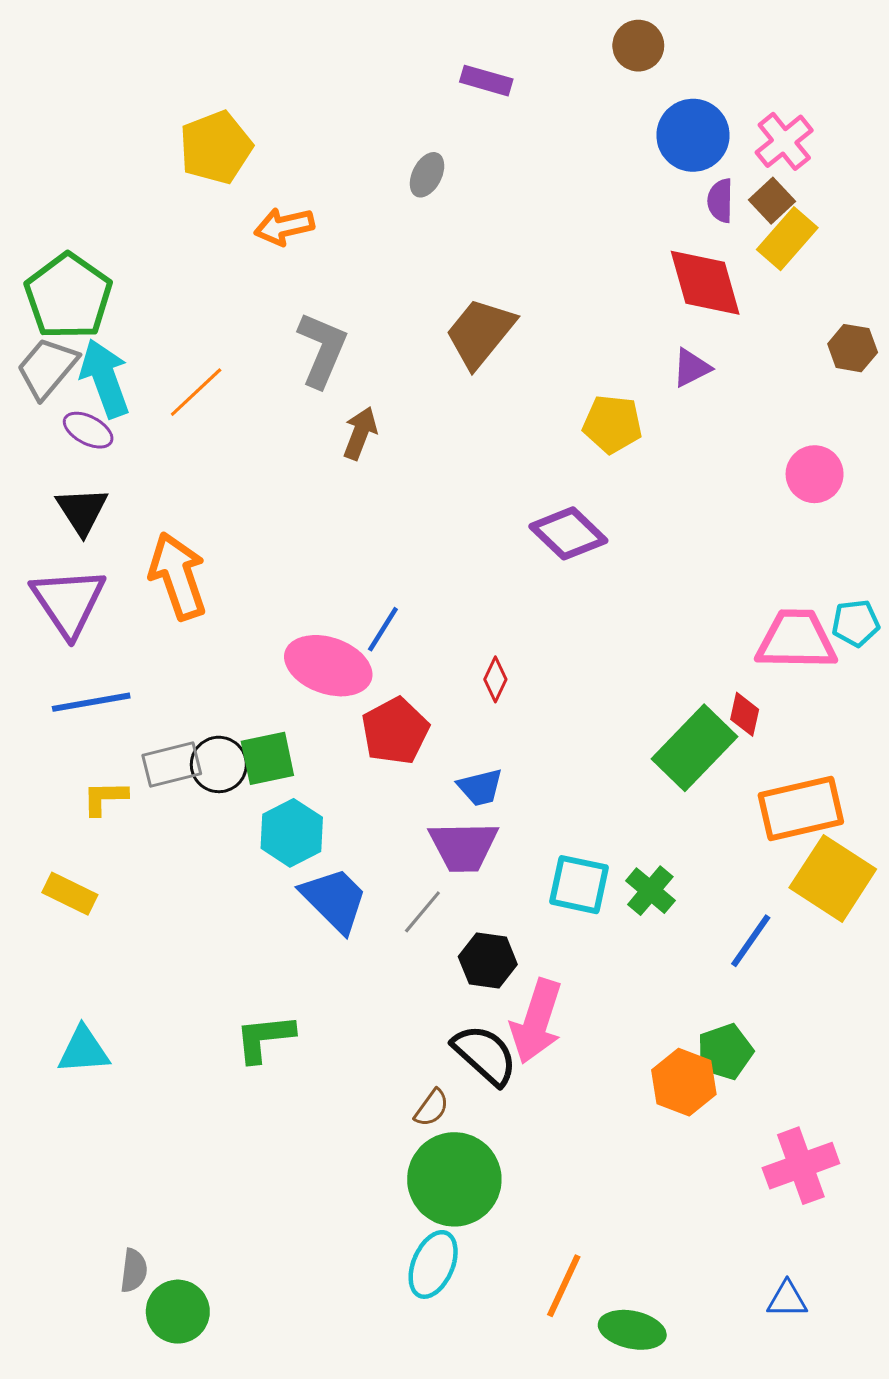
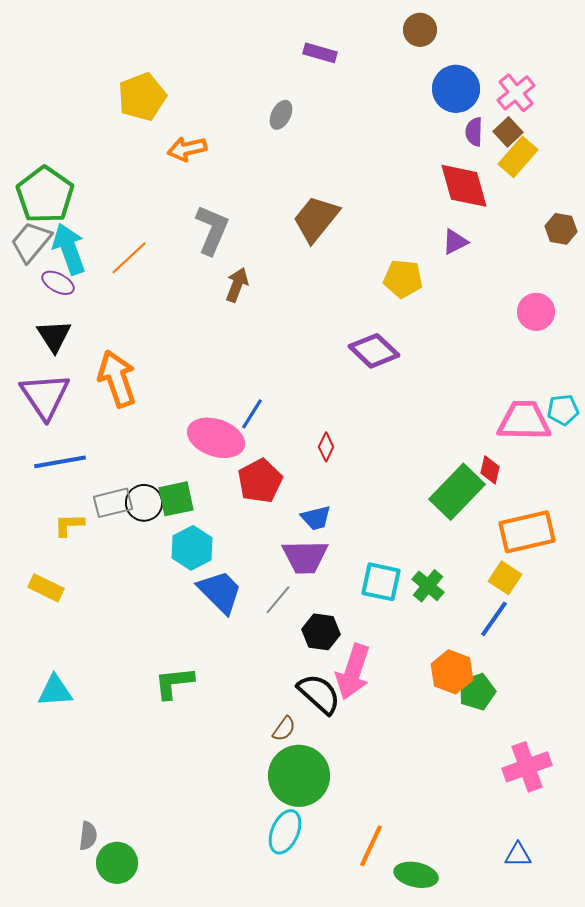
yellow square: (833, 878) -> (505, 578), moved, size x0.6
orange hexagon: (684, 1082) -> (452, 672), moved

